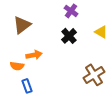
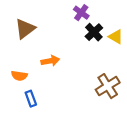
black cross: (69, 36) -> (94, 32), moved
orange arrow: (34, 55) -> (50, 61), moved

